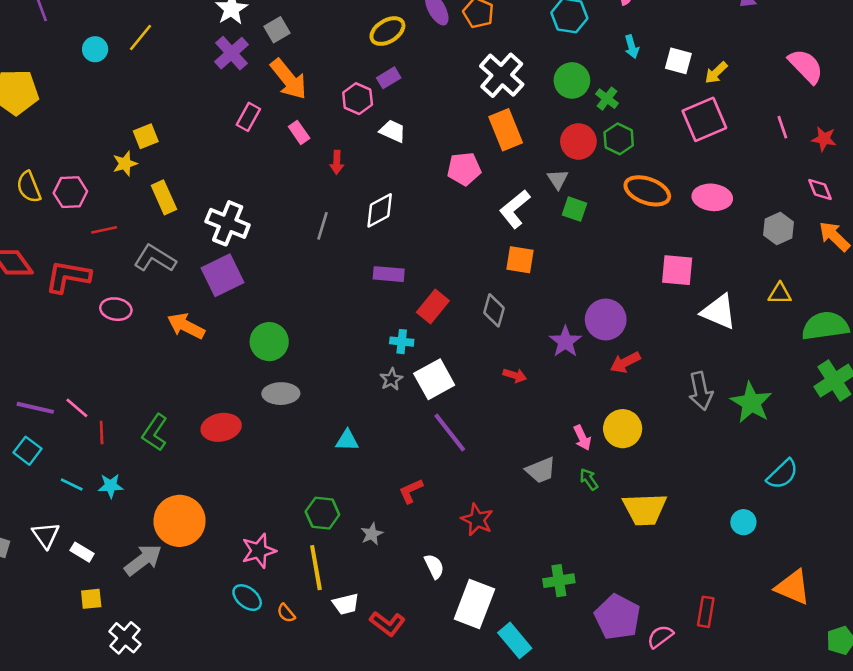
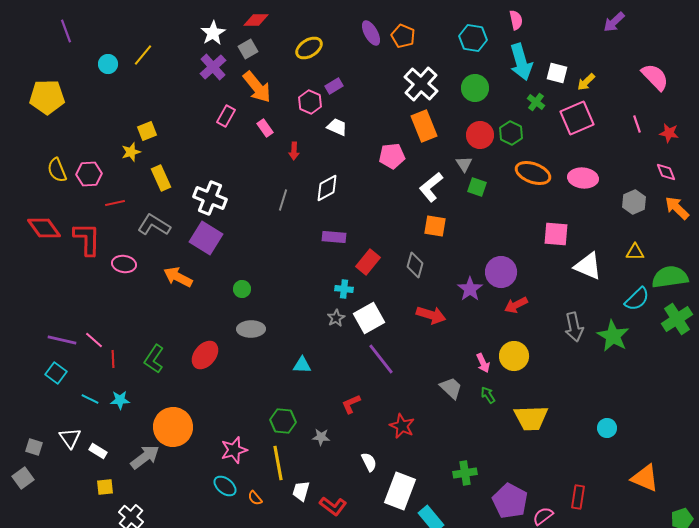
yellow ellipse: (387, 31) -> (309, 48), moved
cyan arrow: (632, 47) -> (521, 62), size x2.0
green cross: (607, 99) -> (536, 102), moved
purple square: (222, 275) -> (206, 238), turned -32
red L-shape: (68, 277) -> (87, 239), turned 81
green circle: (269, 342) -> (242, 289), size x0.6
red arrow: (515, 375) -> (431, 315), size x1.6
red ellipse: (221, 427) -> (205, 355), turned -40
gray trapezoid: (541, 470) -> (451, 388), turned -115
cyan semicircle: (782, 474) -> (637, 299), moved
gray star: (372, 534) -> (321, 437), turned 30
white trapezoid: (346, 604) -> (301, 491), turned 120

